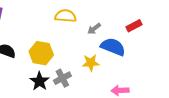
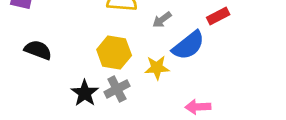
blue semicircle: (113, 47) -> (188, 45), turned 120
yellow hexagon: (41, 53) -> (114, 53), moved

